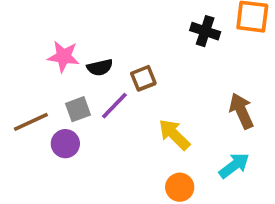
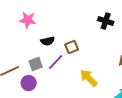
pink star: (64, 57) -> (28, 20), moved

